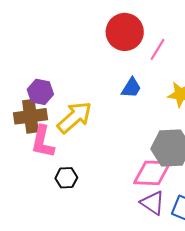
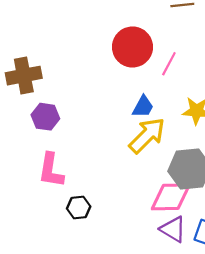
brown cross: (30, 116) -> (24, 76), moved
yellow arrow: (75, 117) -> (147, 135), moved

